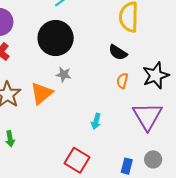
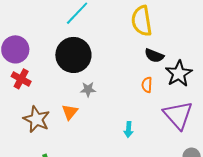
black semicircle: (118, 52) -> (154, 56), moved
orange triangle: (42, 93) -> (70, 112), size x0.7

